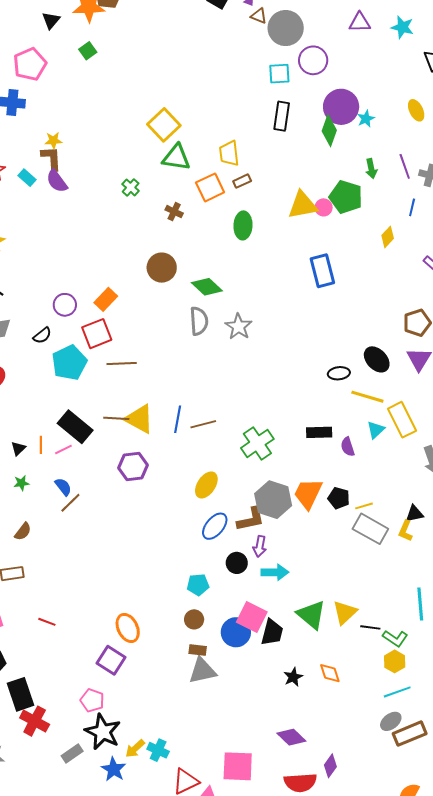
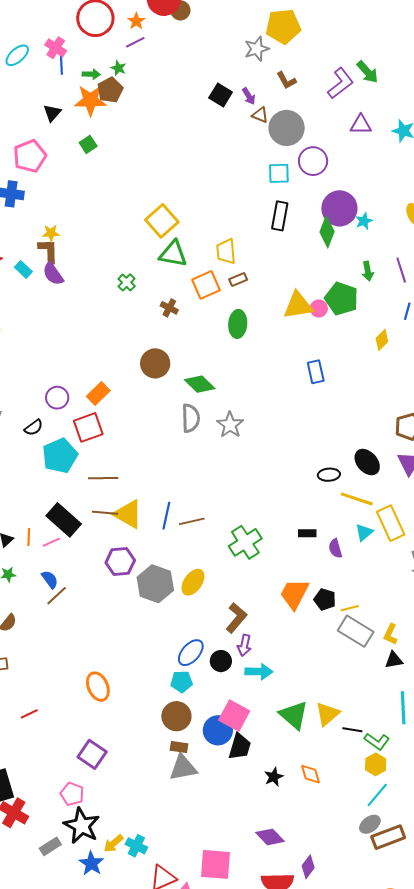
blue rectangle: (322, 271) -> (316, 372), size x0.7
brown line: (122, 364) -> (103, 478), moved
black rectangle: (319, 432) -> (307, 533), size x0.7
gray hexagon: (273, 500) -> (155, 584), moved
black triangle: (414, 514) -> (394, 660), moved
brown L-shape: (251, 519) -> (236, 618), turned -40
blue ellipse: (215, 526) -> (191, 653), moved
brown circle: (194, 619) -> (176, 716), size x1.5
red line: (47, 622) -> (29, 714), turned -48
orange ellipse: (128, 628) -> (98, 687), moved
black trapezoid: (272, 632) -> (240, 747), moved
cyan line: (397, 692) -> (377, 795), turned -32

